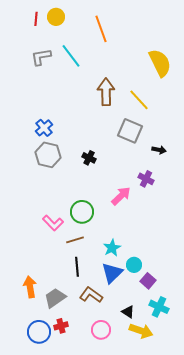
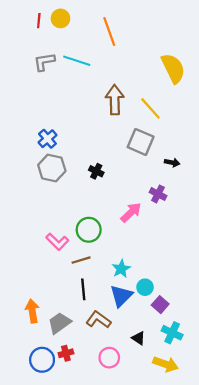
cyan line: (71, 56) -> (77, 61), turned -35
yellow arrow: (141, 331) -> (166, 364), moved

